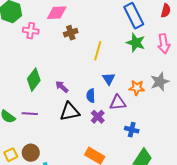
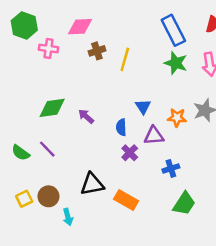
yellow line: (98, 51) -> (125, 59), moved
green diamond: (34, 80) -> (52, 108), turned 45
black triangle: (70, 112) -> (92, 184), moved
purple line: (30, 114) -> (47, 149), turned 42
blue cross: (132, 130) -> (171, 168), turned -32

